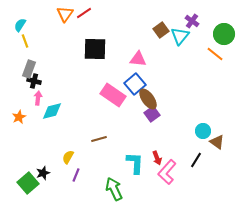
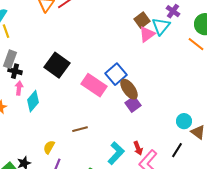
black square: (95, 49) -> (57, 65), moved, turned 35
pink triangle: (138, 59) -> (147, 34), moved, turned -42
cyan diamond: (52, 111) -> (33, 101), turned -35
cyan L-shape: (135, 163) -> (116, 153), turned 40

